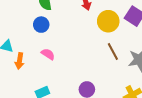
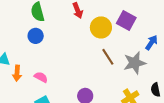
pink semicircle: (48, 54) -> (41, 77), moved

